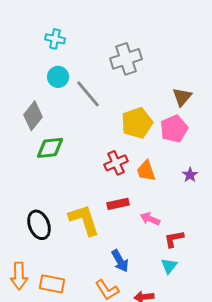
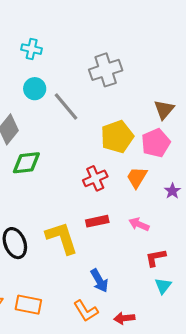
orange trapezoid: (146, 171) -> (137, 177), moved, turned 50
pink arrow: (150, 219) -> (139, 224), moved
cyan triangle: (169, 266) -> (163, 286), moved

